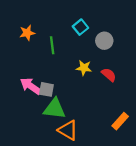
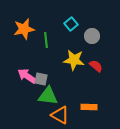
orange star: (27, 33) -> (24, 29), size x1.5
yellow star: (84, 68) -> (74, 60), size x1.5
orange rectangle: (120, 121) -> (89, 107), moved, turned 49

